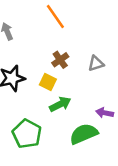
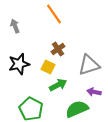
gray triangle: (96, 63) -> (89, 65), moved, size x1.6

